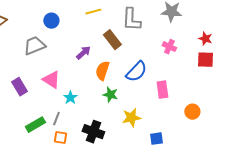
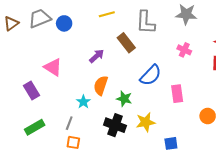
gray trapezoid: (34, 46) -> (40, 18), moved
orange semicircle: (102, 71) -> (101, 85), moved
pink triangle: (51, 80) -> (53, 67), moved
green rectangle: (35, 125) -> (35, 127), moved
black cross: (93, 132) -> (115, 125), moved

